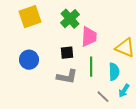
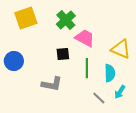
pink trapezoid: (89, 37) -> (85, 38), turned -65
blue circle: (29, 60) -> (14, 61), moved
gray L-shape: (67, 77) -> (52, 84), moved

